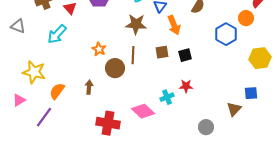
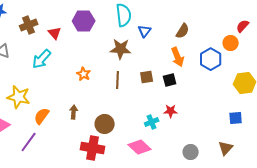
orange arrow: (174, 25) -> (178, 57), moved
brown circle: (115, 68) -> (105, 124), moved
brown triangle: (234, 109) -> (226, 148), moved
pink diamond: (143, 111) -> (140, 147), moved

